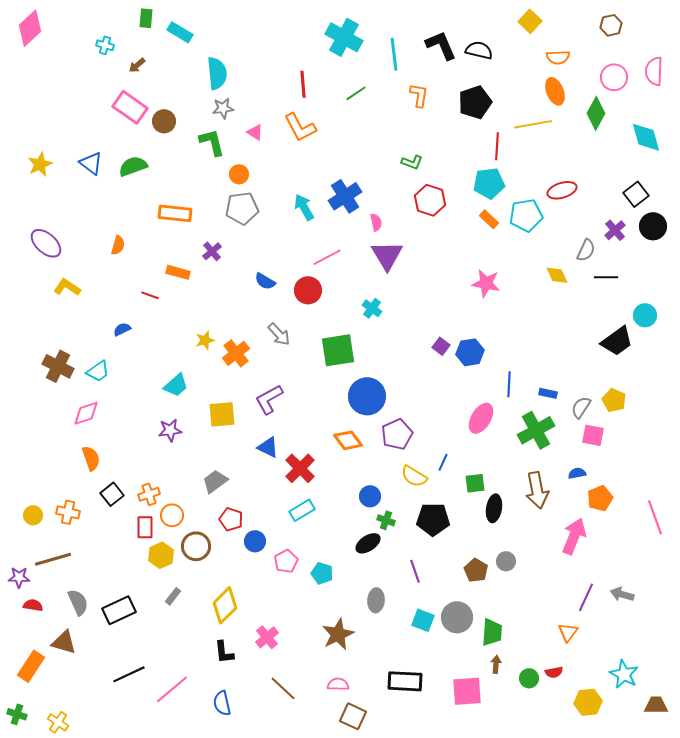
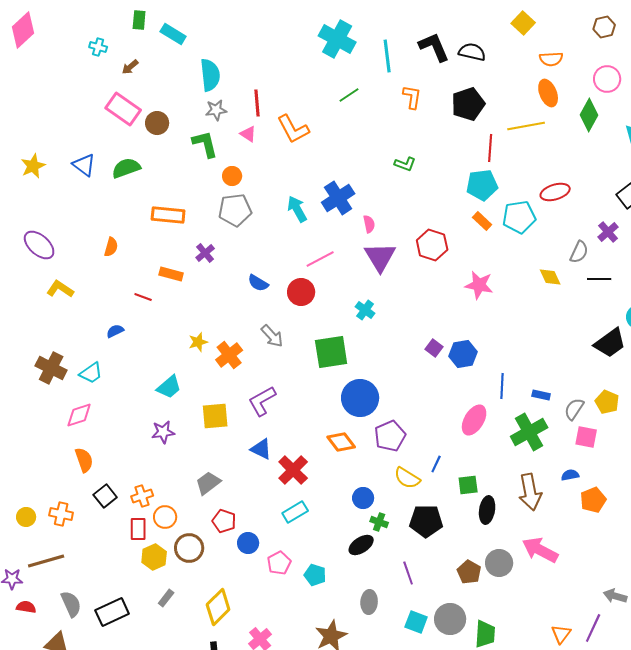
red line: (303, 84) -> (257, 103), moved
red hexagon: (430, 200) -> (432, 245), moved
pink arrow: (574, 536) -> (540, 550), moved, turned -84
gray circle: (506, 561) -> (499, 563), size x1.4
purple line: (586, 597) -> (593, 628), moved

